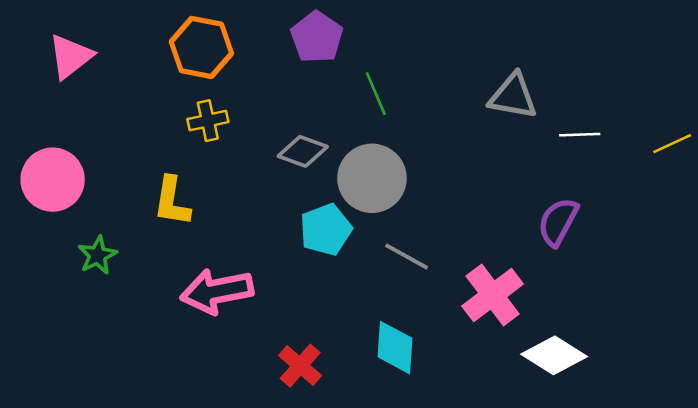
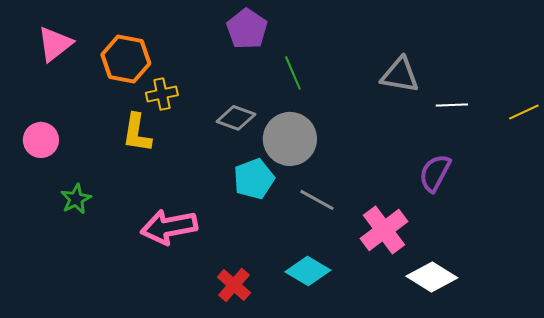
orange hexagon: (201, 47) -> (126, 59), moved
pink circle: (53, 180) -> (41, 140), size x0.7
yellow L-shape: (172, 201) -> (137, 133), moved
cyan diamond: (395, 348) -> (308, 271), turned -63

